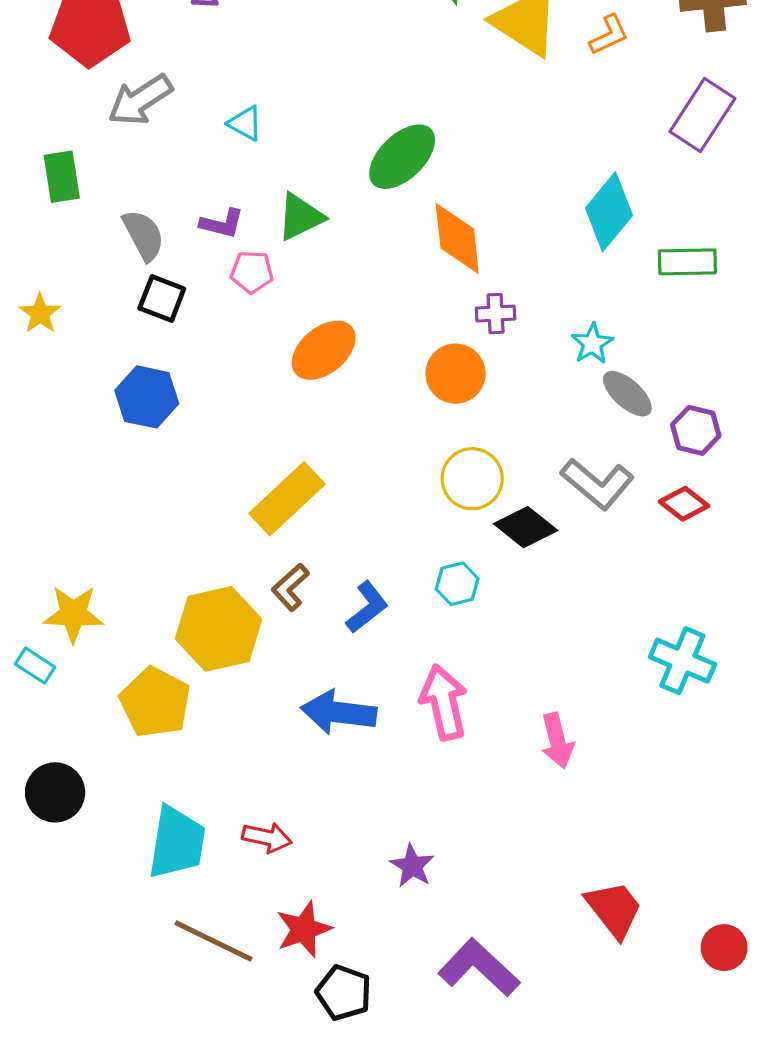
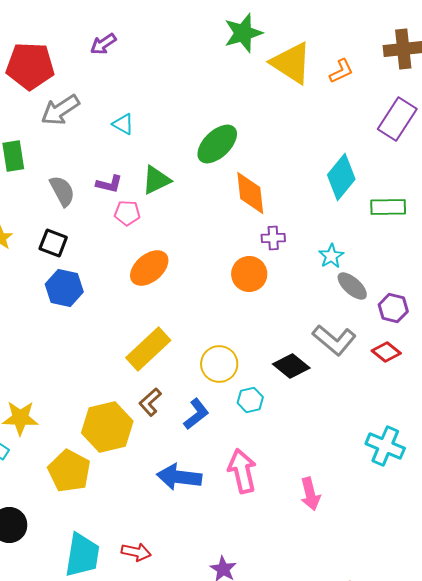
black square: (162, 299) -> (53, 243), moved
orange ellipse: (324, 350) -> (149, 268), moved
yellow circle: (472, 479) -> (219, 364), moved

